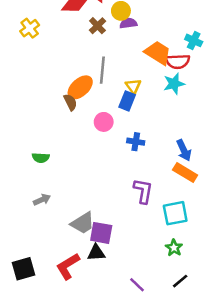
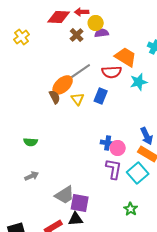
red semicircle: (178, 61) -> (112, 72), moved
gray line: (102, 70) -> (81, 71), turned 50
yellow triangle: (133, 86) -> (78, 99), moved
pink circle: (104, 122) -> (118, 148), moved
blue cross: (136, 142) -> (108, 143), moved
cyan square: (175, 213) -> (138, 173), moved, turned -30
green star: (174, 248) -> (131, 209), moved

